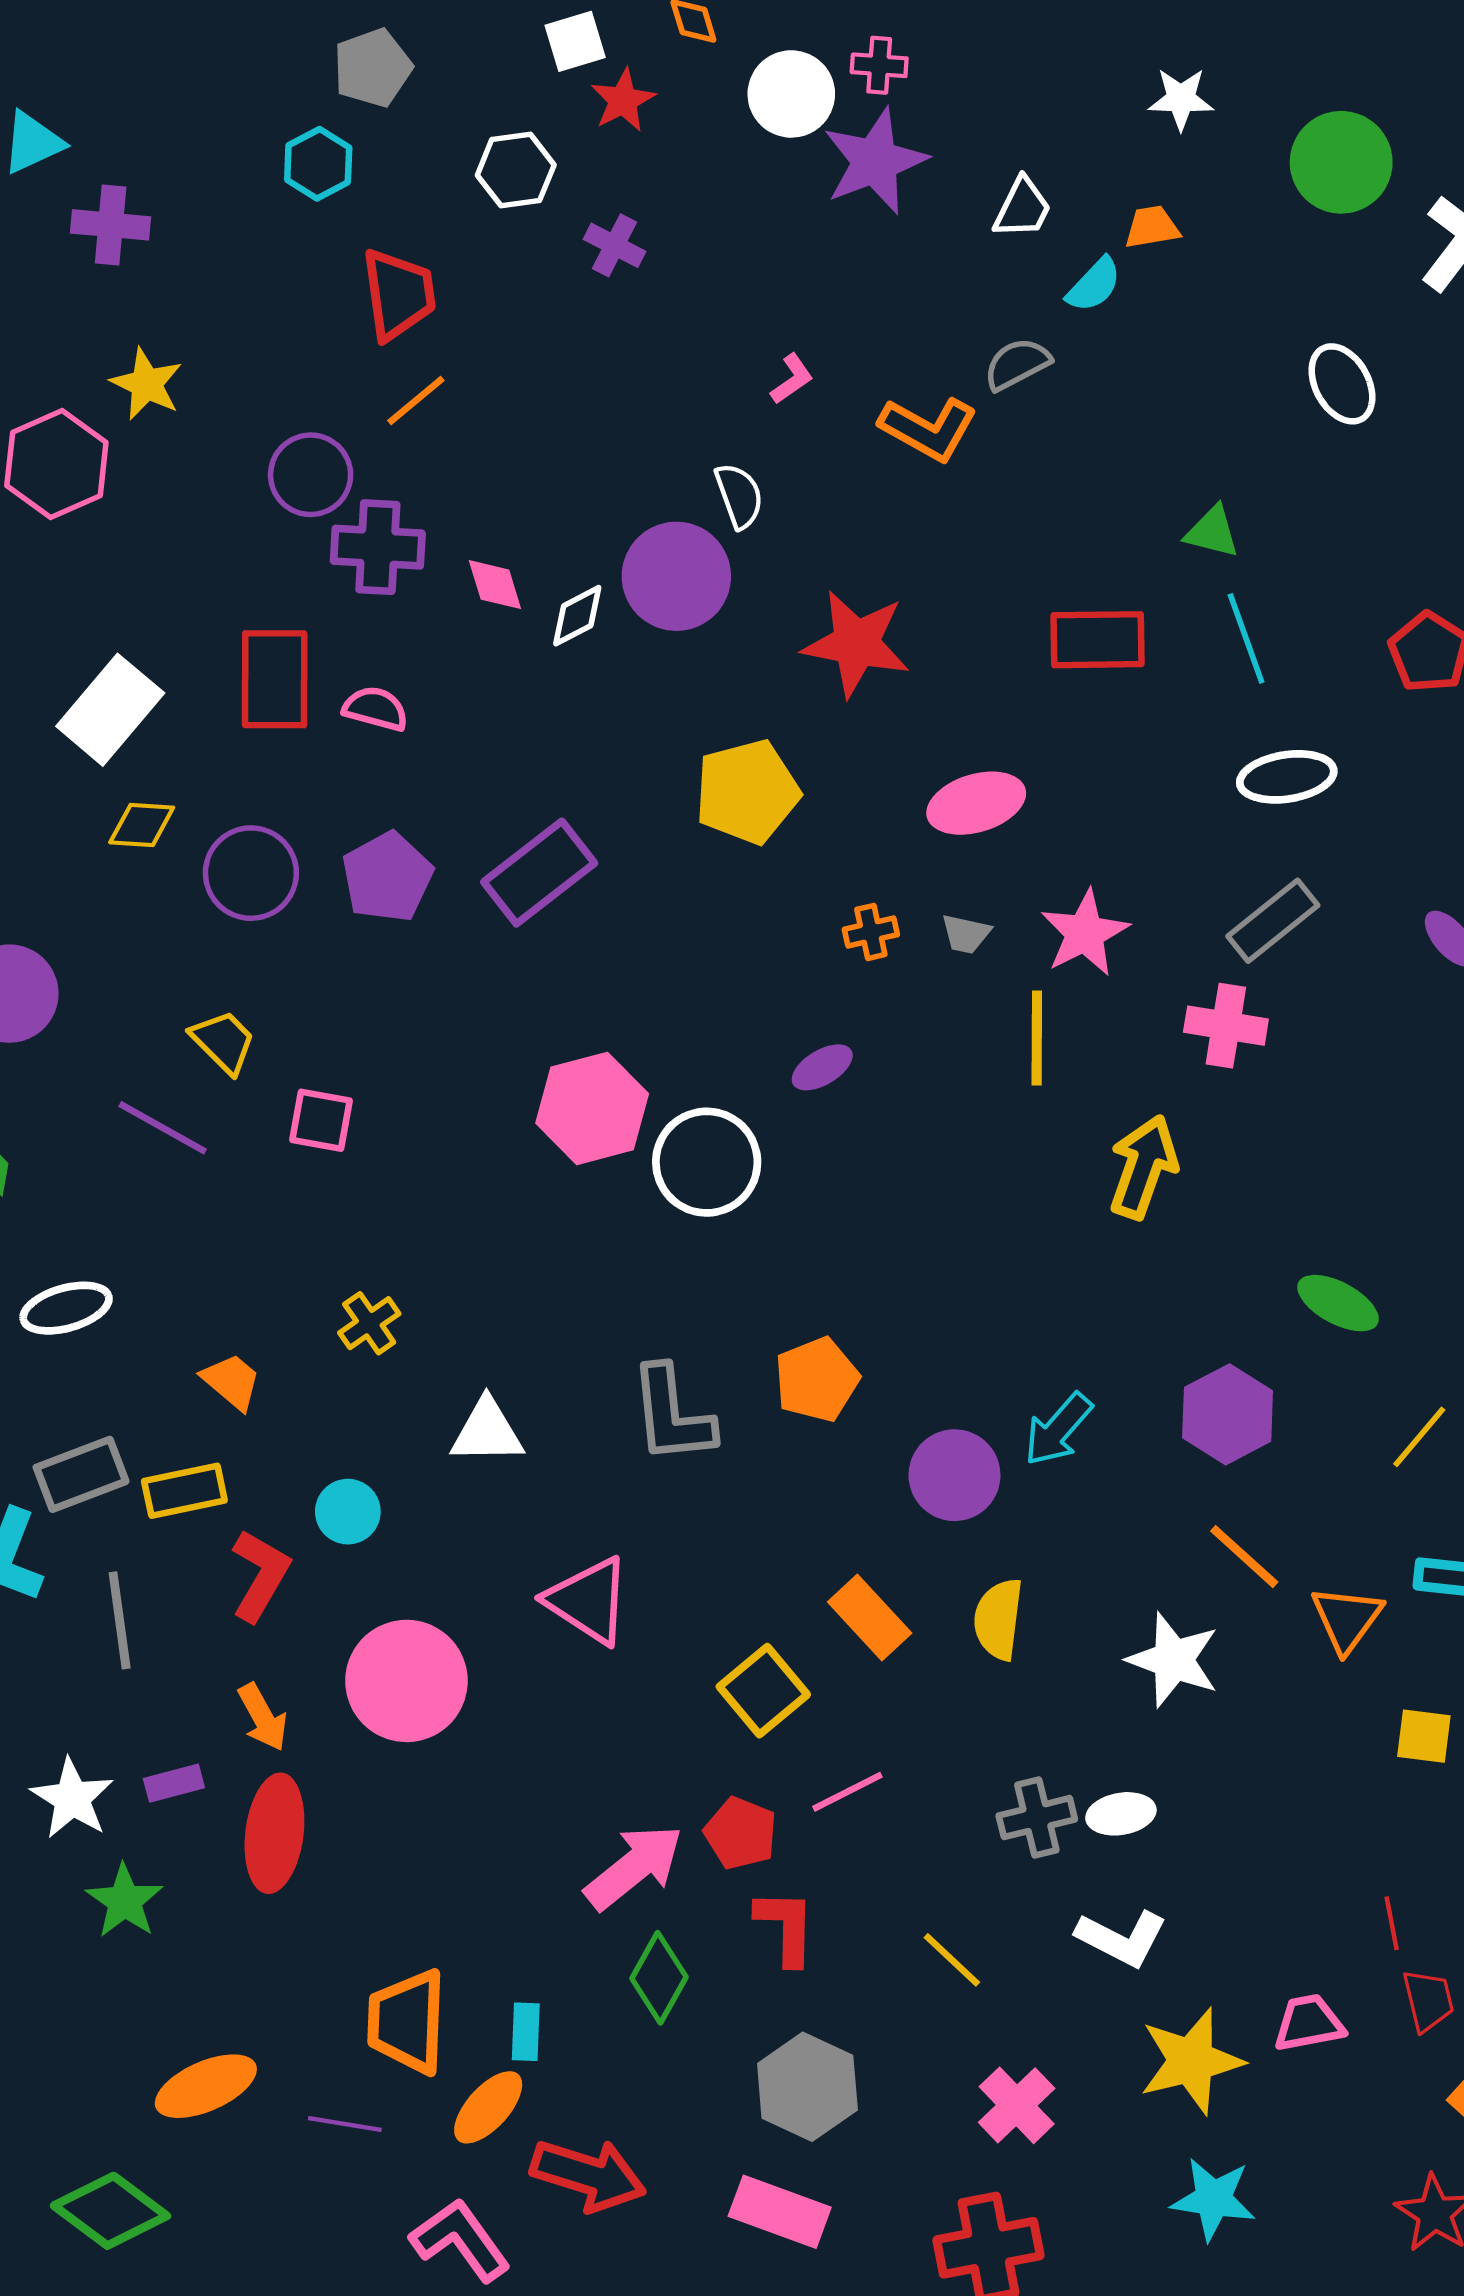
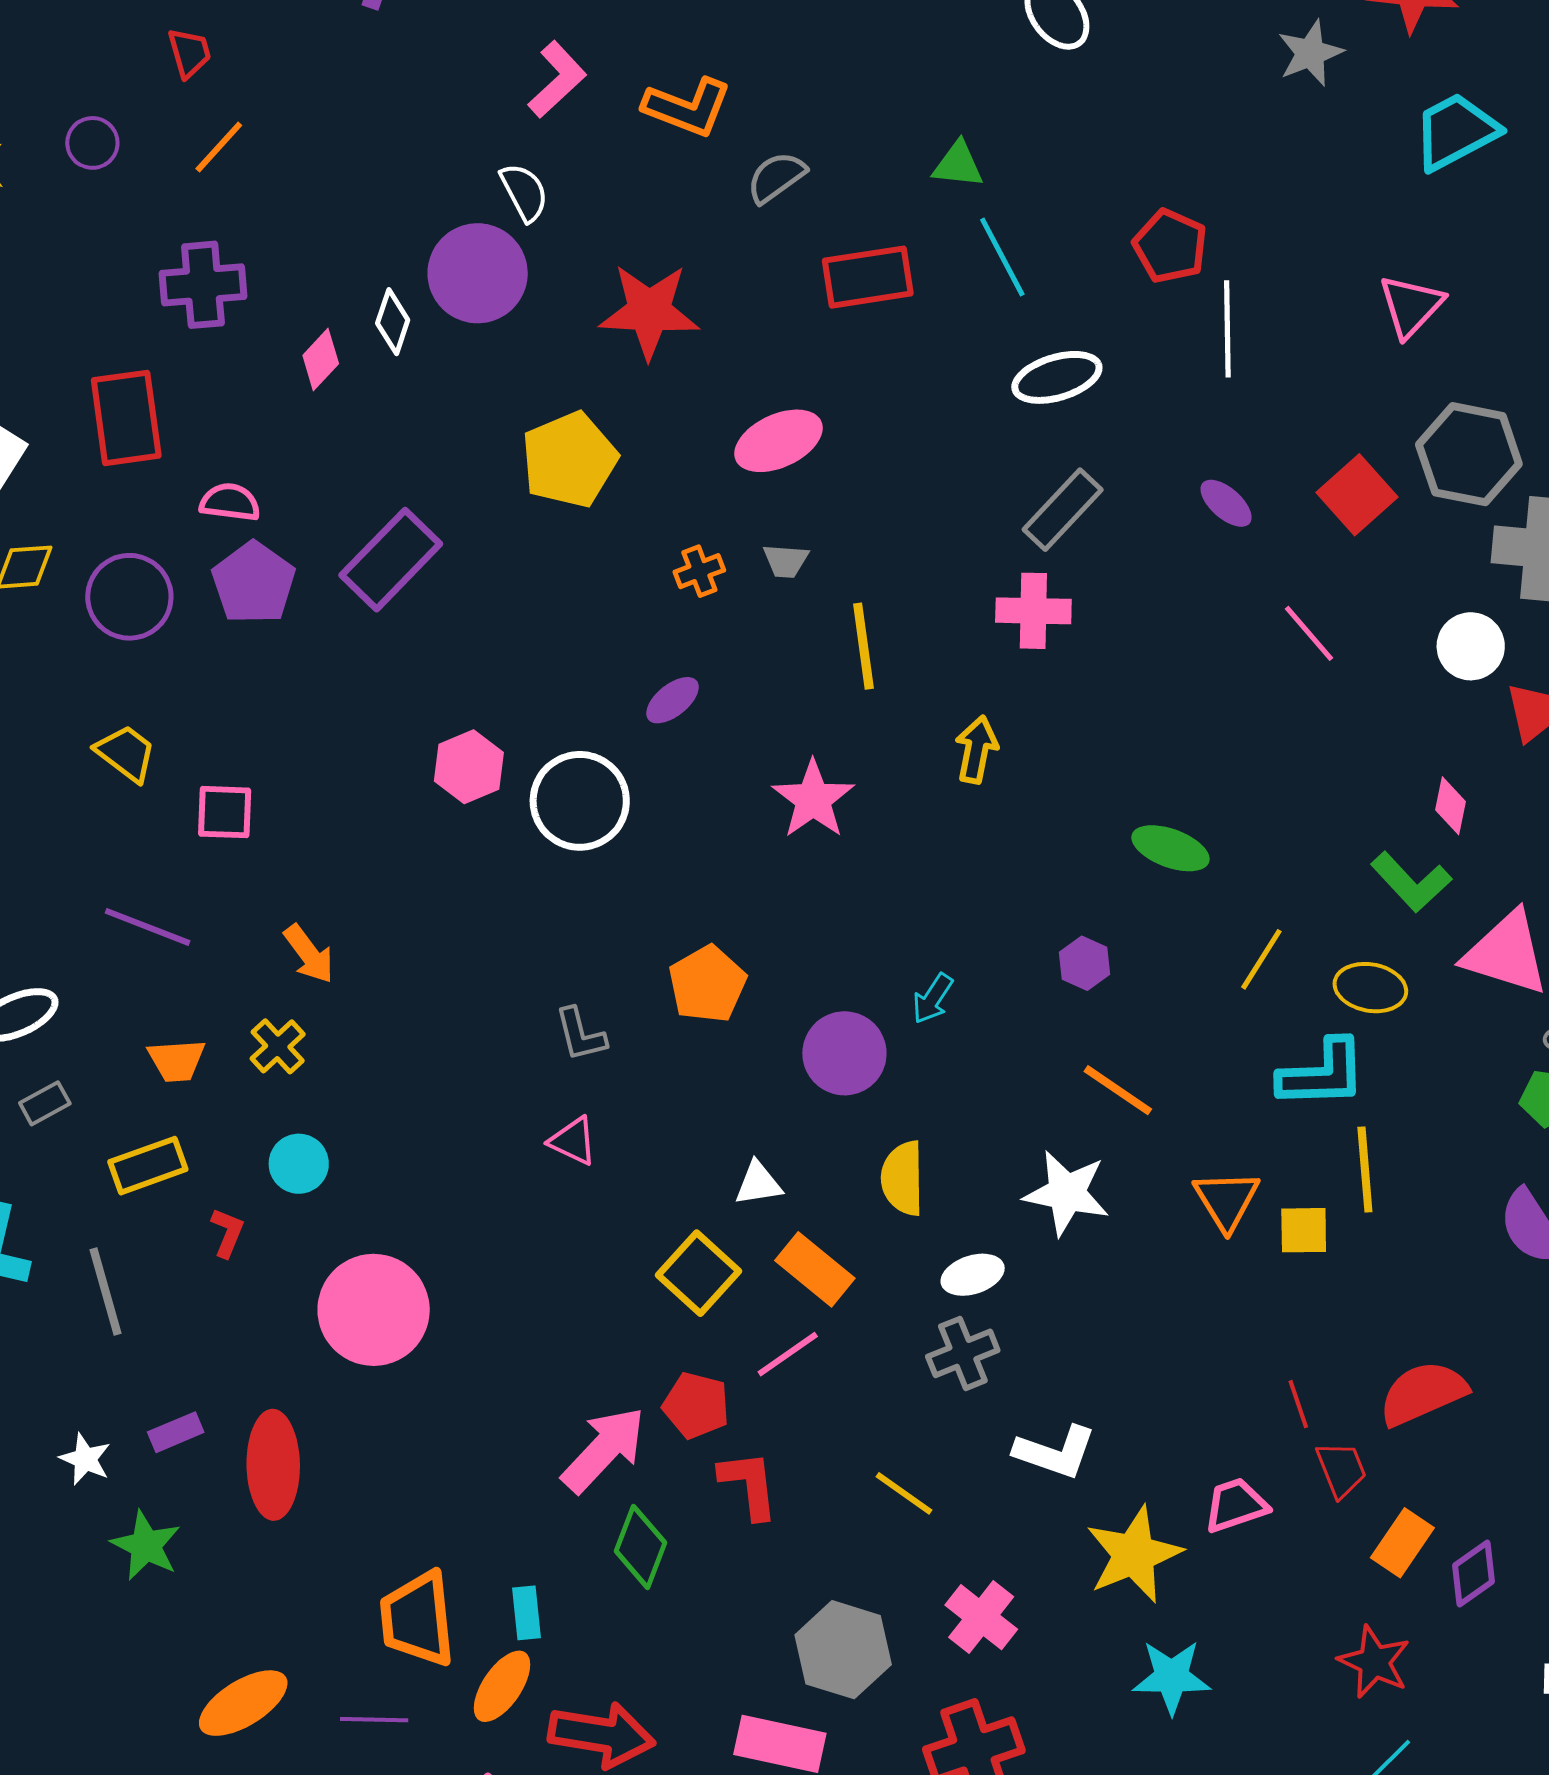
red trapezoid: (398, 294) -> (189, 53), size x0.6
gray semicircle: (1017, 364) -> (776, 177), moved
pink L-shape: (792, 379) -> (557, 79), size x1.6
purple circle: (311, 475) -> (92, 143), moved, size x0.7
pink diamond: (495, 585) -> (321, 359), moved, turned 68
white diamond: (577, 616) -> (393, 322), turned -36
pink semicircle: (376, 709) -> (230, 502), moved
pink star: (1085, 933) -> (813, 799), moved
pink hexagon: (592, 1108) -> (469, 767), size x0.7
purple line: (163, 1128) -> (148, 927), moved
yellow arrow: (1143, 1167) -> (976, 750), size x0.7
yellow cross: (369, 1323) -> (278, 1046), moved
orange trapezoid: (232, 1381) -> (177, 1060), turned 144
purple hexagon: (1228, 1414) -> (1085, 963), size x0.6
gray L-shape: (672, 1415) -> (580, 1034), size x0.6
cyan arrow: (1058, 1429) -> (933, 998), size x0.7
white triangle: (487, 1432) -> (758, 1183), moved, size x0.7
gray rectangle: (81, 1474) -> (45, 1103), moved, size x0.6
red L-shape: (260, 1575) -> (227, 1233), size x0.6
pink triangle: (588, 1601) -> (573, 1141), moved, size x0.6
orange rectangle: (870, 1618) -> (815, 1269), moved
orange triangle: (1347, 1619) -> (1227, 1200), moved
orange arrow: (263, 1717) -> (309, 954), moved
white star: (72, 1798) -> (85, 1459), size x0.7
white ellipse: (1121, 1814) -> (973, 1275), moved
gray hexagon: (807, 2087) -> (843, 1650), moved

